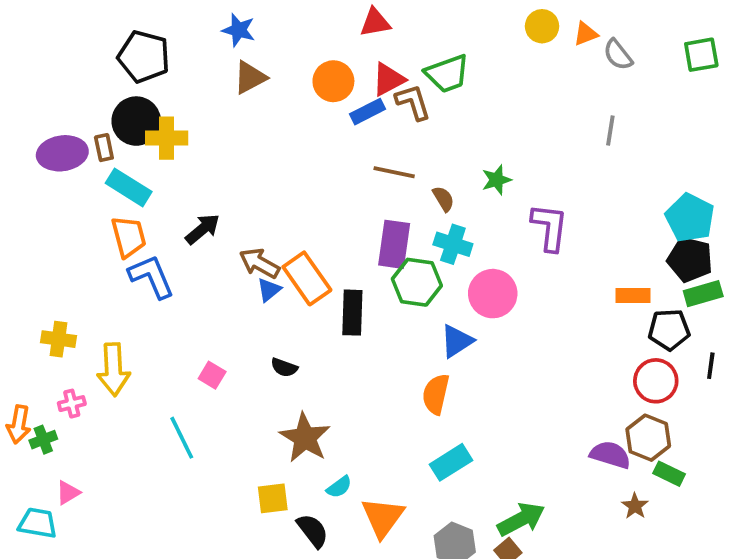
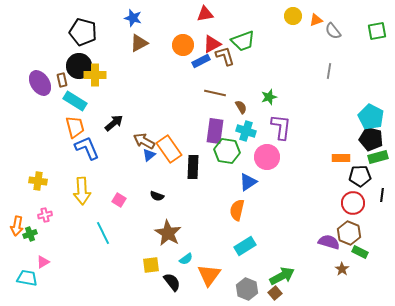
purple ellipse: (62, 153) -> (40, 83), turned 65
purple L-shape: (550, 227) -> (281, 127), moved
yellow arrow: (113, 369) -> (82, 191), moved

